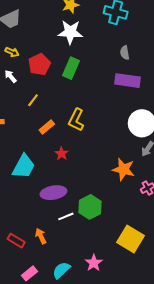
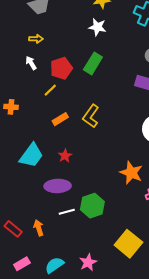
white star: (70, 32) -> (97, 27), size x0.7
yellow arrow: (12, 52) -> (36, 39), turned -32
red pentagon: (39, 64) -> (61, 68), moved
red star: (62, 154) -> (65, 156), moved

